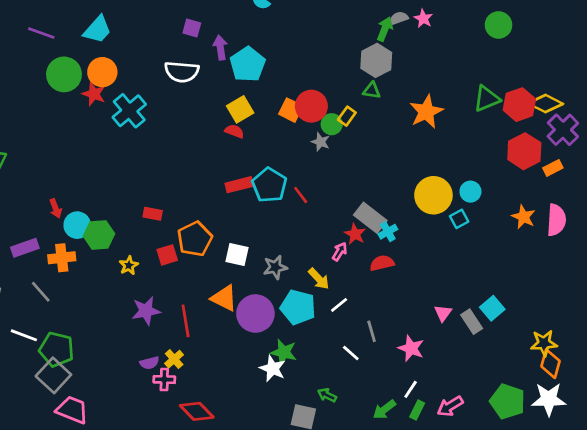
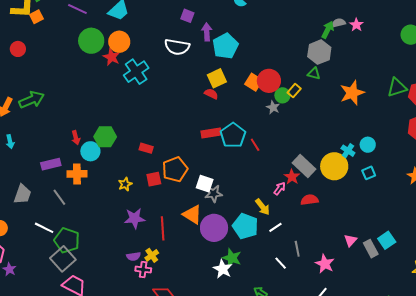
cyan circle: (470, 192) -> (368, 145), moved
yellow circle: (433, 195) -> (334, 166), moved
cyan cross: (388, 232) -> (348, 151), moved, turned -32
green hexagon: (99, 235) -> (105, 137), moved
gray star: (275, 267) -> (214, 194), moved

